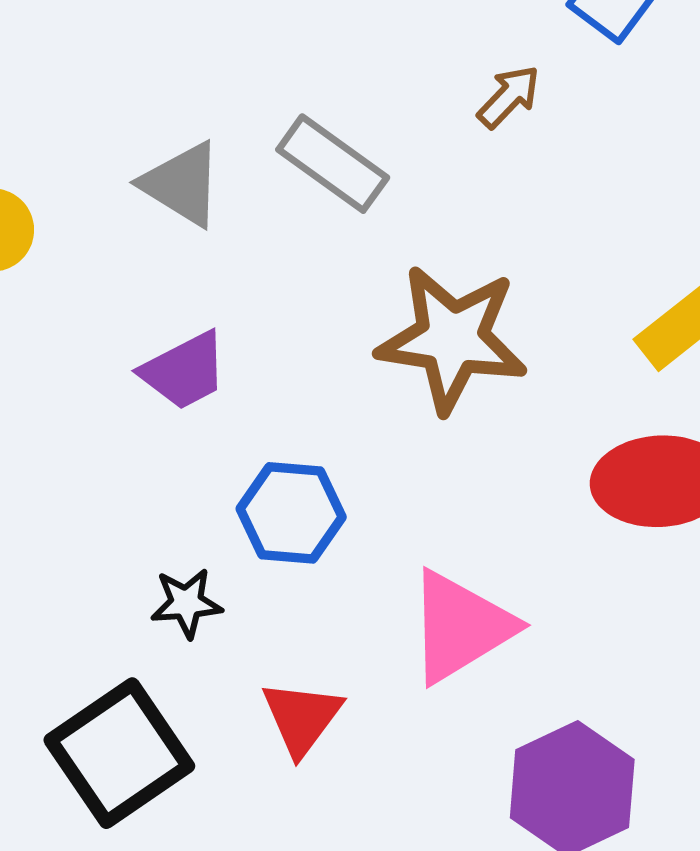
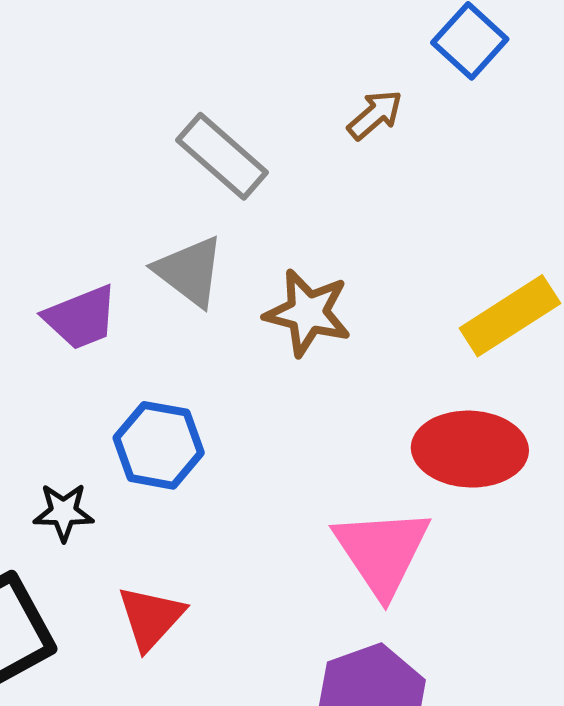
gray triangle: (182, 184) -> (189, 271), moved
brown star: (452, 339) -> (308, 313), size x0.7
pink triangle: (460, 627) -> (382, 552), moved, turned -38

